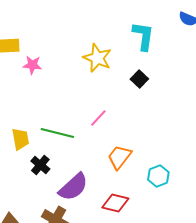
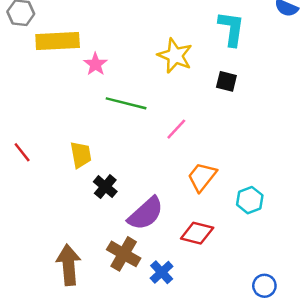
pink star: (32, 65) -> (95, 64), turned 30
black square: (139, 79) -> (226, 81), turned -30
green line: (57, 133) -> (126, 103), moved

